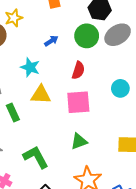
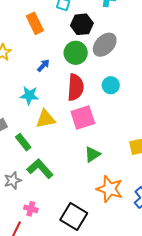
red semicircle: (78, 70) -> (76, 87), size x1.5
cyan circle: (120, 88) -> (111, 85), moved
green L-shape: (36, 157) -> (40, 169), moved

